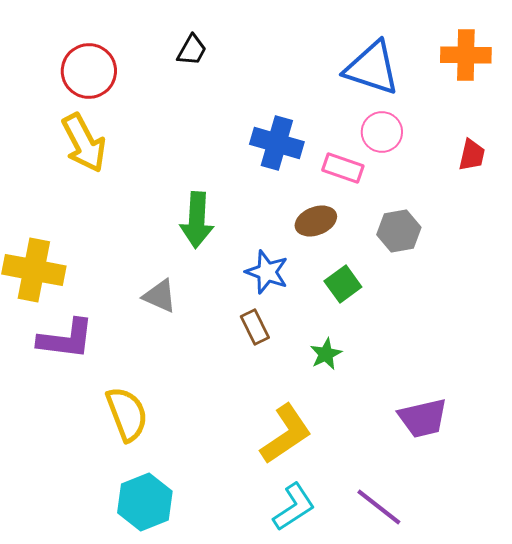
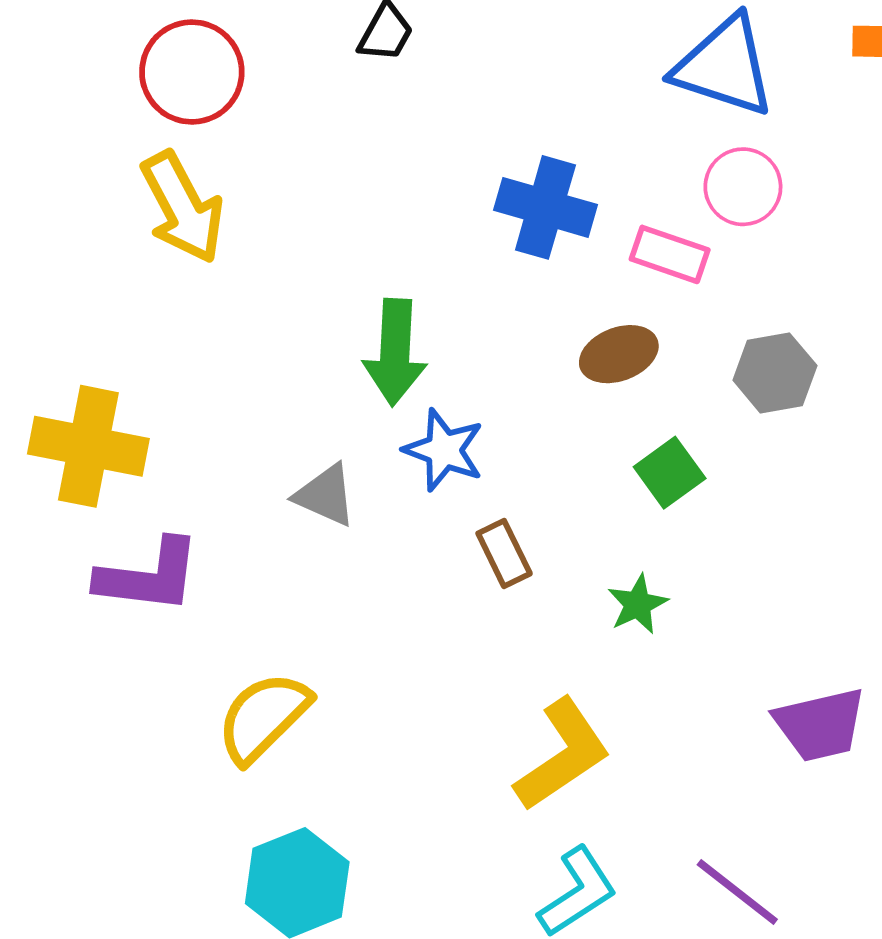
blue star: (267, 272) -> (444, 450), moved
yellow semicircle: (127, 414) -> (263, 717), turned -114

